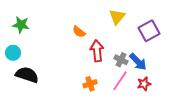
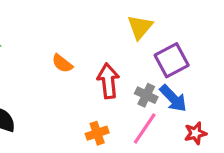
purple square: (149, 31) -> (172, 60), moved
orange semicircle: (79, 32) -> (62, 63), moved
red star: (144, 84) -> (195, 133), moved

